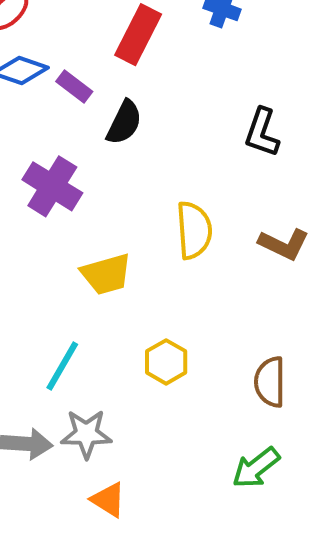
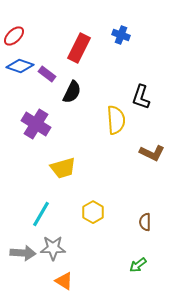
yellow semicircle: (194, 230) -> (116, 120), moved
brown semicircle: (270, 382) -> (145, 222), size x0.7
green arrow: (256, 468) -> (138, 265), size x0.7

